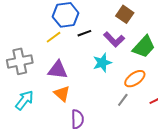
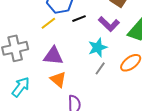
gray line: (123, 100) -> (100, 68), moved

